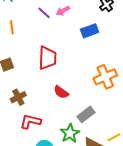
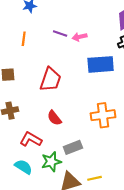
purple line: (44, 13) -> (60, 33), turned -40
blue rectangle: (90, 31) -> (101, 64), size x1.4
red L-shape: (30, 122) -> (31, 139), moved

